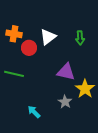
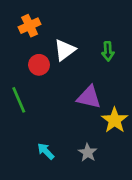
orange cross: (14, 34) -> (30, 26), moved, turned -35
green line: (14, 74) -> (19, 100), turned 54
gray star: (65, 102) -> (88, 153), moved

